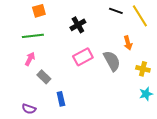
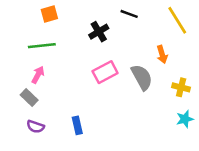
black line: (116, 11) -> (129, 14), moved
gray rectangle: (44, 77) -> (29, 97), moved
purple semicircle: (29, 109) -> (35, 127), moved

